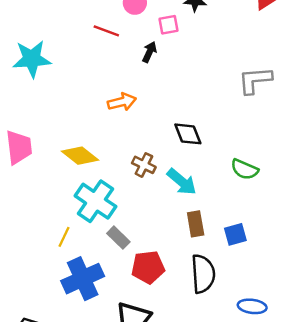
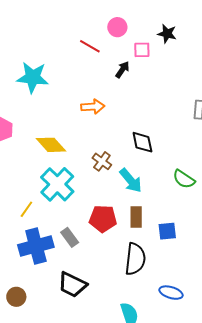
cyan star: (32, 59) -> (33, 77), moved
gray rectangle: (118, 238) -> (70, 237), moved
red pentagon: (148, 267) -> (103, 219), moved

